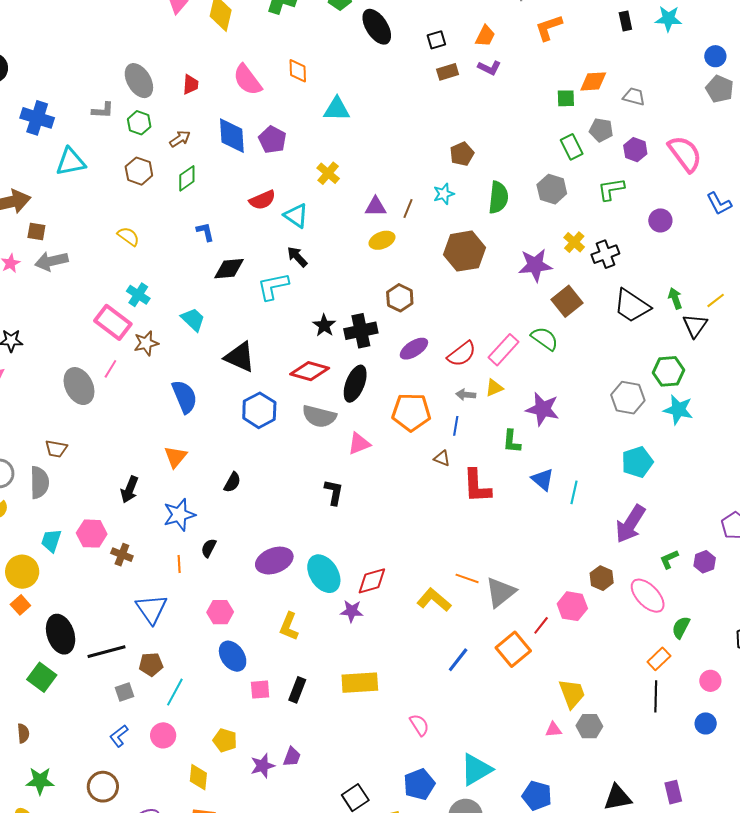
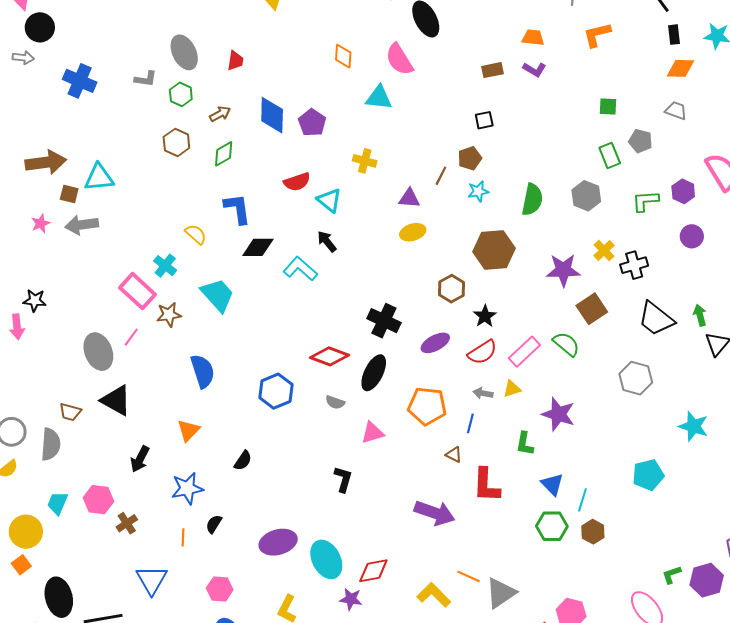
orange trapezoid: (485, 36) -> (533, 37), turned -115
black square: (436, 40) -> (484, 120), moved
pink semicircle: (247, 80) -> (399, 59), moved
orange diamond: (593, 81) -> (680, 68), moved
purple hexagon: (635, 150) -> (683, 191), moved
brown pentagon: (462, 154) -> (470, 158), moved
cyan triangle: (71, 162) -> (99, 178), moved
yellow cross: (328, 173) -> (365, 161), turned -30
brown line: (408, 209) -> (441, 176), moved
blue L-shape: (205, 232) -> (237, 209), size x1.6
yellow semicircle: (128, 236) -> (196, 234), moved
cyan L-shape: (273, 286) -> (300, 269), turned 48
brown hexagon: (400, 298) -> (452, 289), moved
cyan trapezoid: (193, 319) -> (218, 295), size x1.4
black star: (324, 325) -> (485, 316), moved
black cross: (361, 331) -> (384, 321), turned 32
black triangle: (240, 357) -> (116, 400), moved
green hexagon: (668, 371) -> (552, 526), moved
gray hexagon: (628, 398) -> (636, 378), moved
gray semicircle: (319, 416) -> (335, 402), size x0.6
purple arrow: (630, 524) -> (435, 513), moved, turned -108
brown cross: (122, 555) -> (127, 523), turned 30
purple hexagon: (705, 562) -> (707, 580), size x1.5
brown hexagon: (602, 578) -> (593, 532), moved

